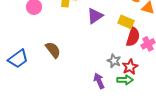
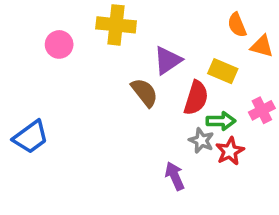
red semicircle: (133, 37) -> (196, 98), moved
brown semicircle: (53, 50) -> (144, 92), moved
green arrow: (125, 80) -> (221, 121), moved

